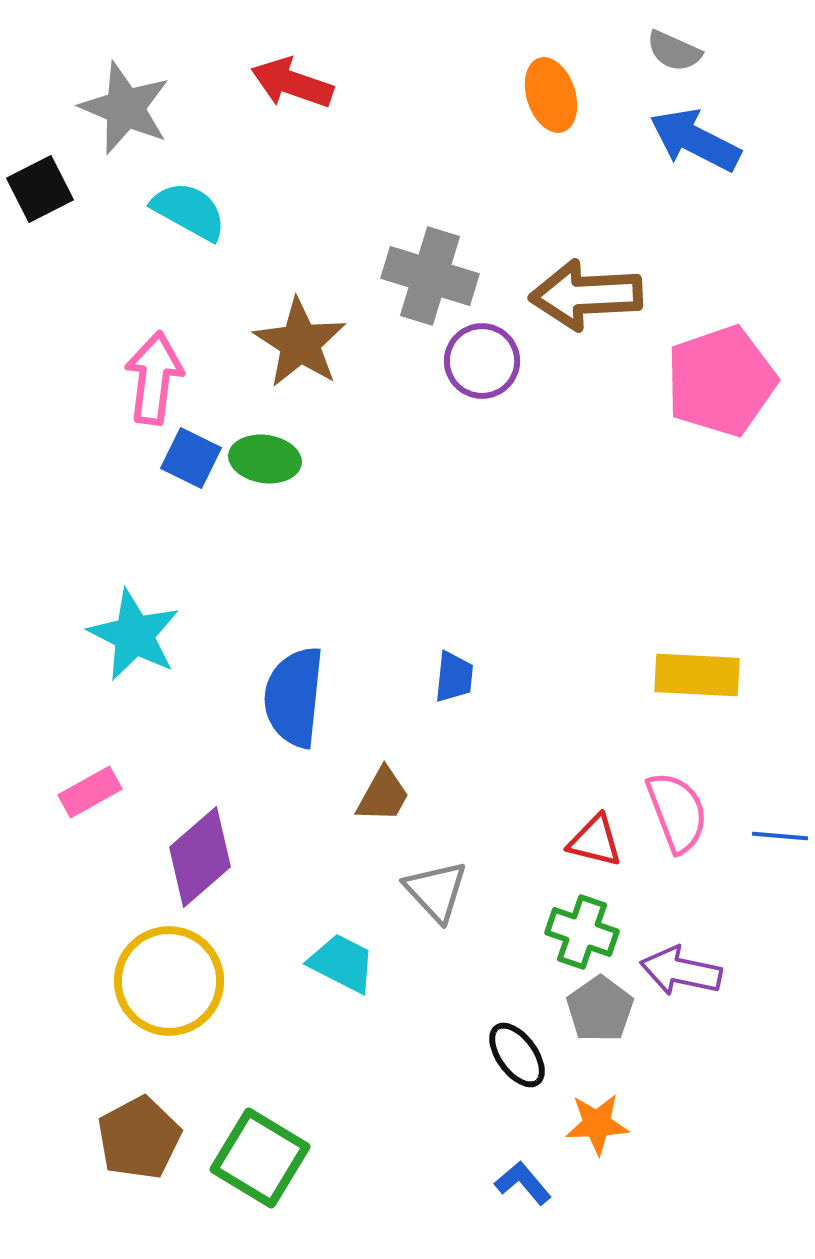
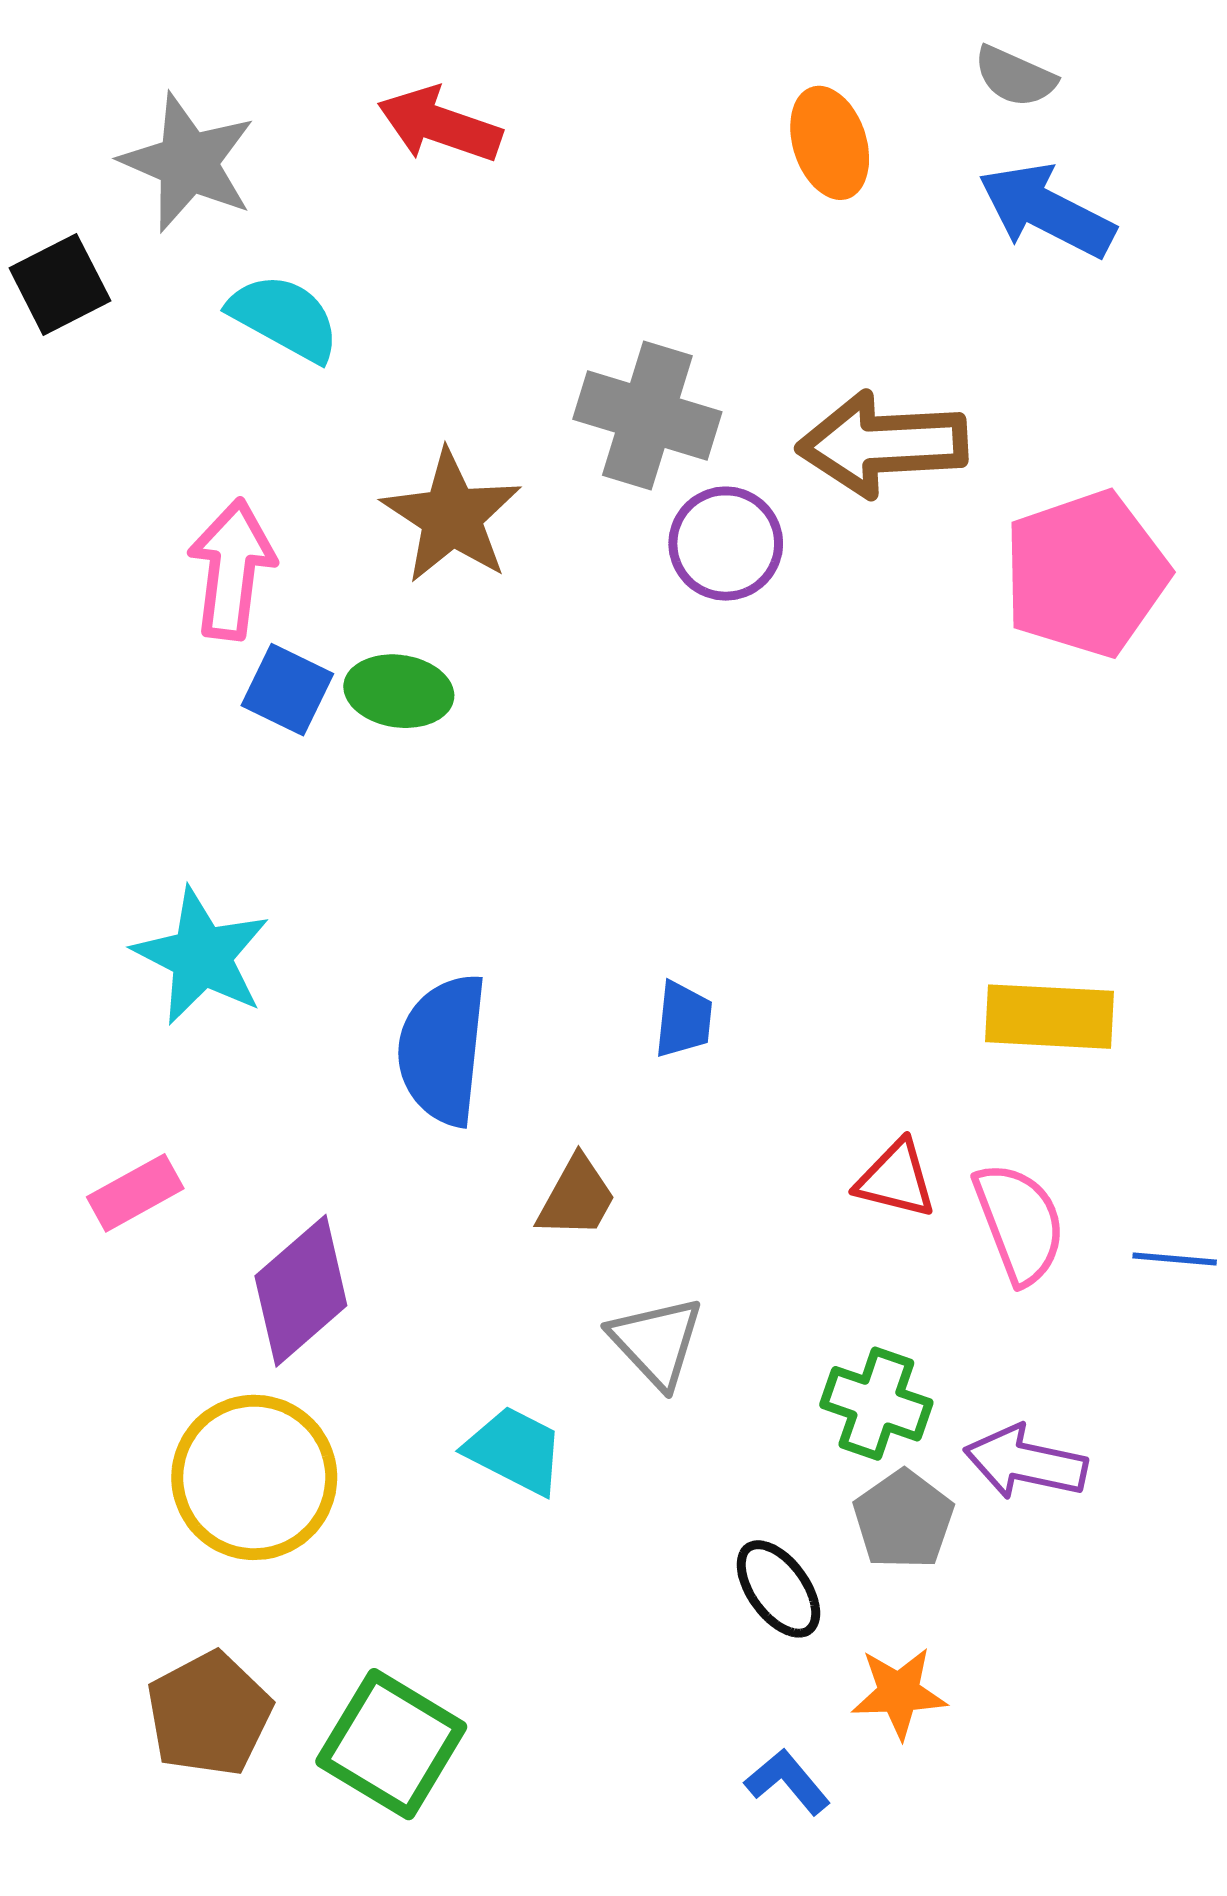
red triangle: (595, 841) -> (896, 1179), moved

